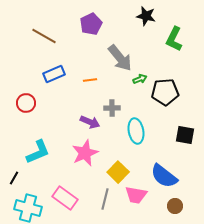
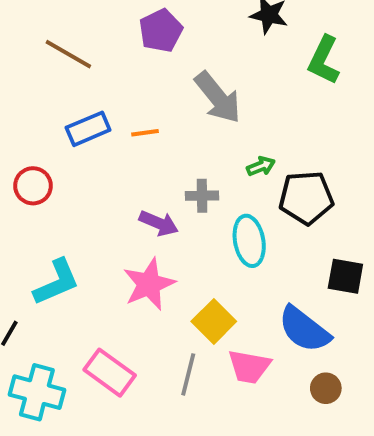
green arrow: (140, 79) -> (261, 166), moved
orange line: (90, 80) -> (145, 133), moved
black pentagon: (165, 92) -> (306, 198), moved
black square: (185, 135) -> (345, 276), moved

